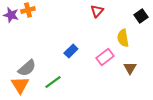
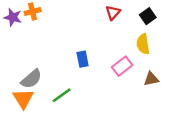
black square: (141, 16) -> (148, 16), moved
blue rectangle: (71, 51) -> (83, 59), turned -56
brown triangle: (130, 68) -> (151, 79), turned 48

